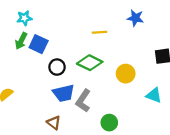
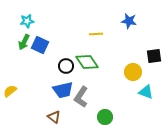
green diamond: (90, 63) -> (87, 62), turned 30
black circle: (57, 67) -> (66, 66), moved
yellow circle: (126, 74) -> (133, 72), moved

